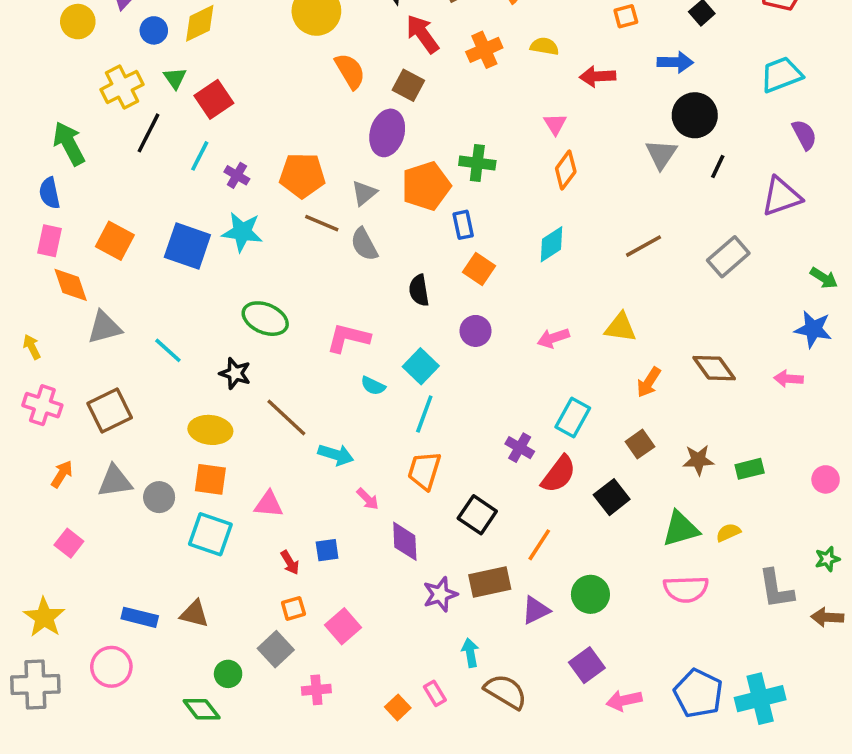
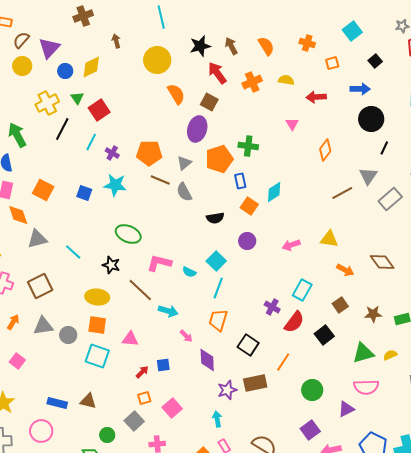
gray triangle: (661, 154) -> (368, 176), moved
orange diamond: (566, 170) -> (325, 150), moved
cyan diamond: (552, 244) -> (274, 192), moved
blue square: (187, 246) -> (84, 193), size x0.6
black semicircle: (419, 290) -> (215, 218), turned -90
pink L-shape: (348, 338) -> (159, 263), moved
orange arrow: (649, 382) -> (345, 270), turned -96
red arrow: (290, 563) -> (142, 372), turned -104
purple triangle: (536, 610) -> (346, 409), moved
cyan arrow: (470, 653) -> (217, 419), moved

